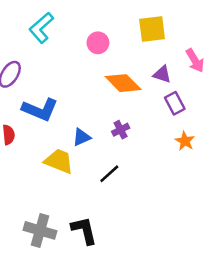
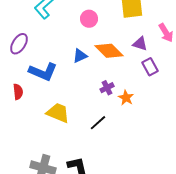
blue triangle: (82, 137) -> (80, 56), moved
orange star: (185, 141) -> (126, 98), moved

